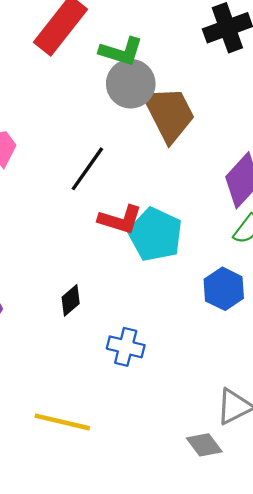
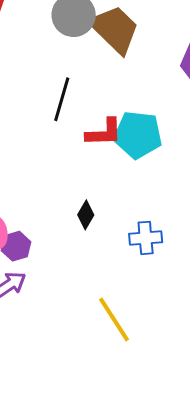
yellow line: (62, 422) -> (114, 320), turned 63

